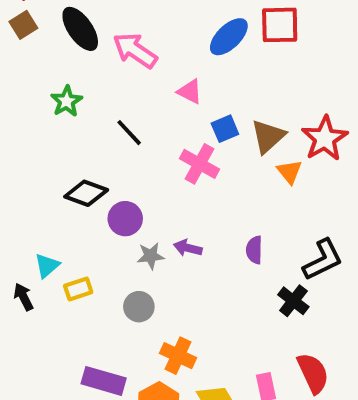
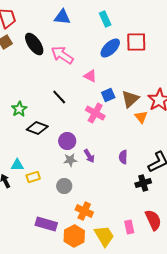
green star: (67, 101) -> (19, 109), moved
purple circle: (125, 219) -> (67, 141), moved
purple arrow: (188, 248) -> (89, 156), turned -136
cyan triangle: (47, 266) -> (17, 165), turned 40
black cross: (293, 301) -> (143, 183), turned 35

